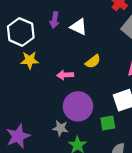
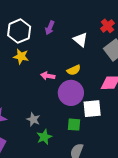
white triangle: (79, 27) -> (81, 40), moved
purple circle: (78, 106) -> (71, 93), moved

